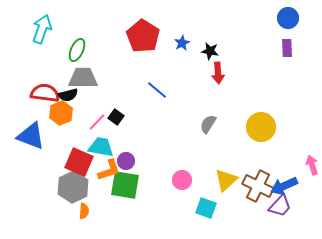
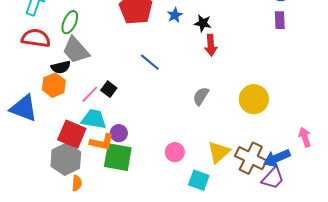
gray trapezoid: (83, 78) -> (76, 50), turned -132
red semicircle: (45, 93) -> (36, 38), moved
orange L-shape: (109, 170) -> (102, 142), turned 30

